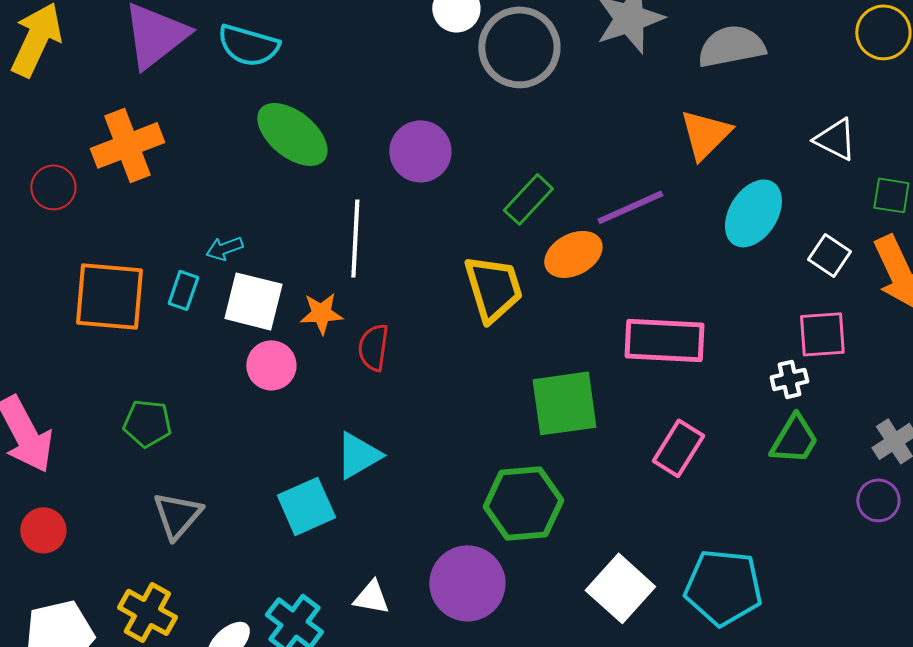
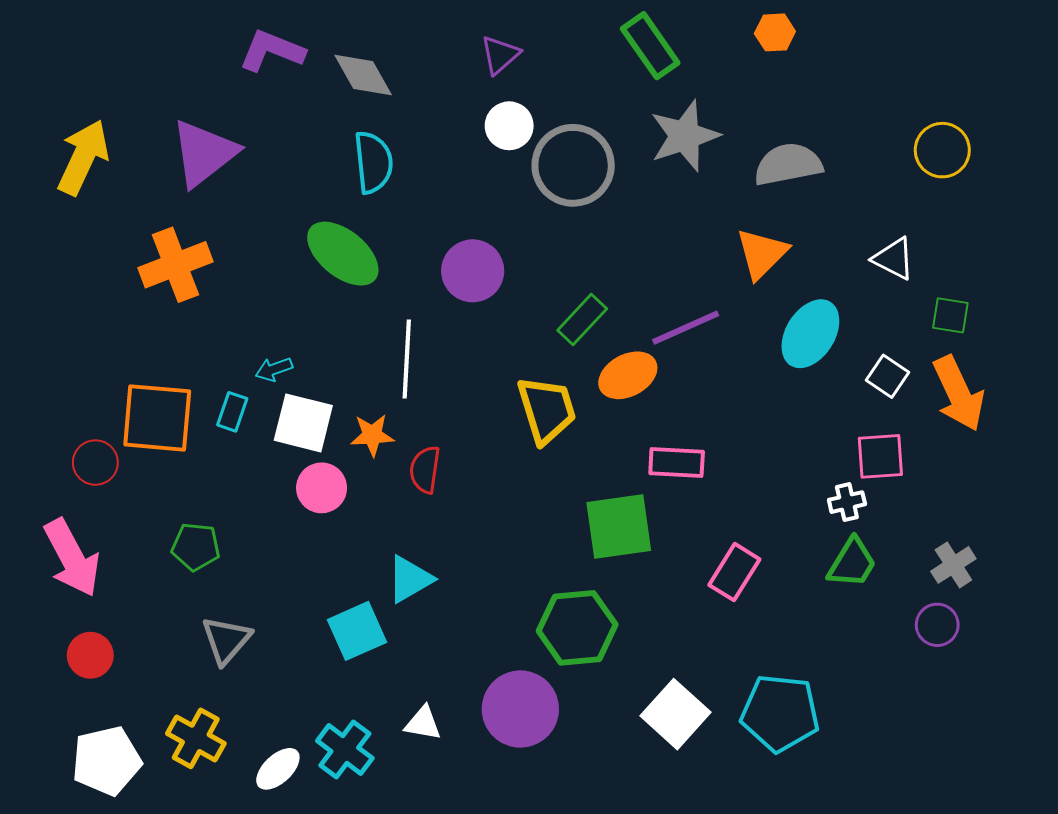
cyan semicircle: (248, 45) -> (373, 162), moved, turned -112
red circle: (53, 187) -> (95, 463), moved
pink rectangle: (664, 340) -> (677, 463), moved, size x0.7

